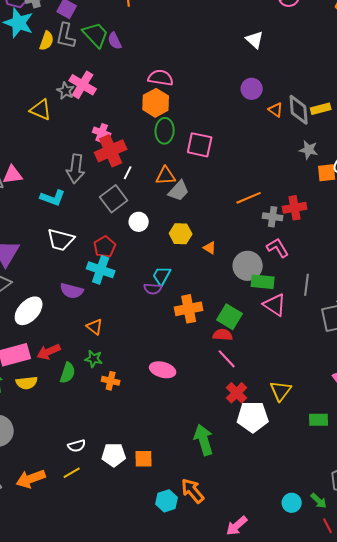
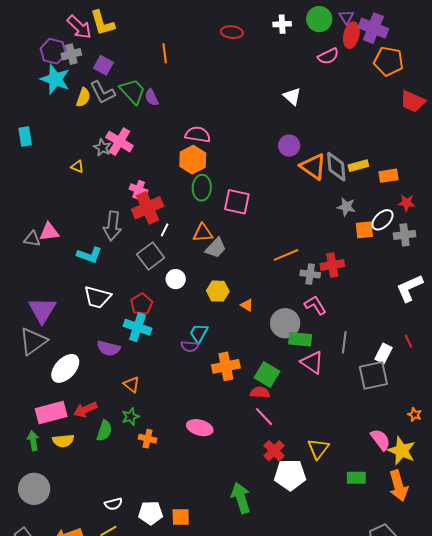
gray L-shape: (66, 36) -> (102, 92), turned -40
yellow triangle: (41, 110) -> (77, 167), size x0.6
orange triangle: (276, 110) -> (313, 167), size x1.8
green star: (94, 359) -> (130, 417), turned -30

